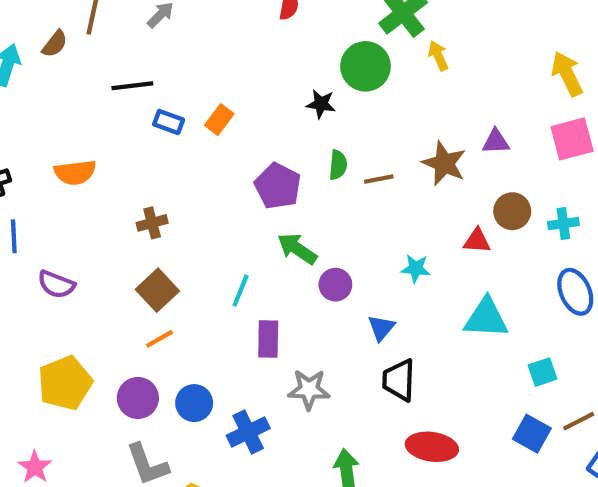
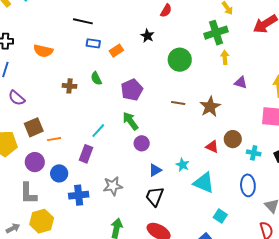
green circle: (365, 66) -> (180, 60), moved
black star: (321, 104) -> (147, 36), moved
blue rectangle: (169, 122) -> (93, 43), turned -32
purple triangle: (496, 142) -> (241, 83), moved
green semicircle: (338, 165) -> (96, 78), moved, turned 128
cyan star: (416, 269) -> (183, 165), moved
brown square: (157, 290) -> (34, 127), moved
purple rectangle: (268, 339) -> (86, 154), moved
cyan square: (542, 372) -> (220, 216), turned 32
gray star: (309, 389) -> (113, 186), turned -30

